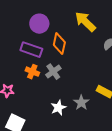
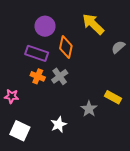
white star: (58, 108) -> (59, 125), moved

